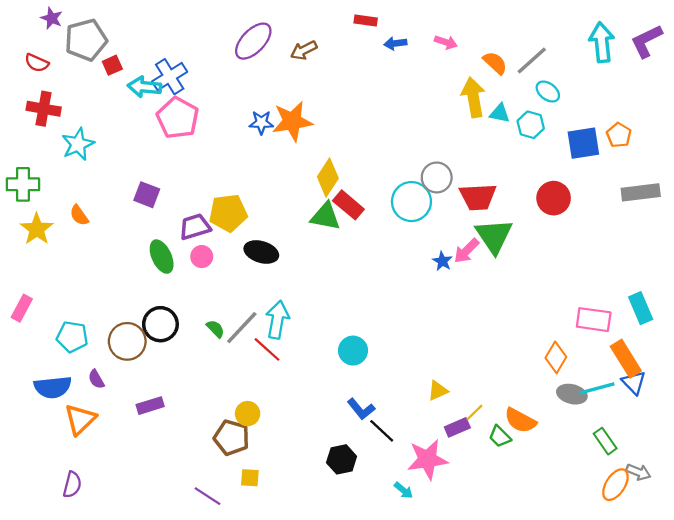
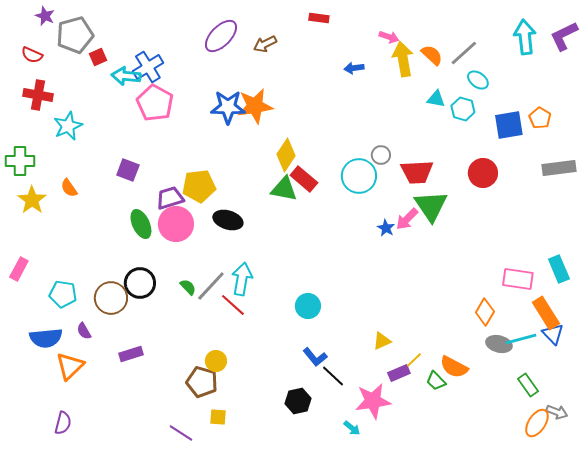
blue arrow: (395, 43) -> (354, 68), moved
yellow arrow: (473, 97) -> (403, 59), moved
blue star: (261, 122) -> (228, 107), size x1.6
gray circle: (437, 177) -> (381, 155), size x0.7
pink circle: (202, 257) -> (176, 224), size x1.8

